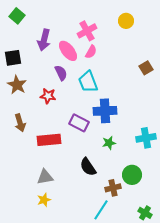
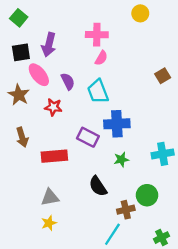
yellow circle: (126, 21) -> (140, 13), moved
pink cross: (87, 31) -> (97, 35), turned 30
pink ellipse: (68, 51) -> (39, 75), moved
black square: (13, 58) -> (21, 52), moved
green cross: (145, 213) -> (161, 238), turned 32

